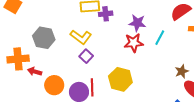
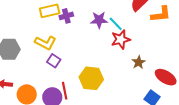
cyan line: (160, 38) -> (116, 24), moved, turned -63
red star: (134, 43) -> (121, 39), moved
brown star: (182, 71) -> (139, 62), moved

